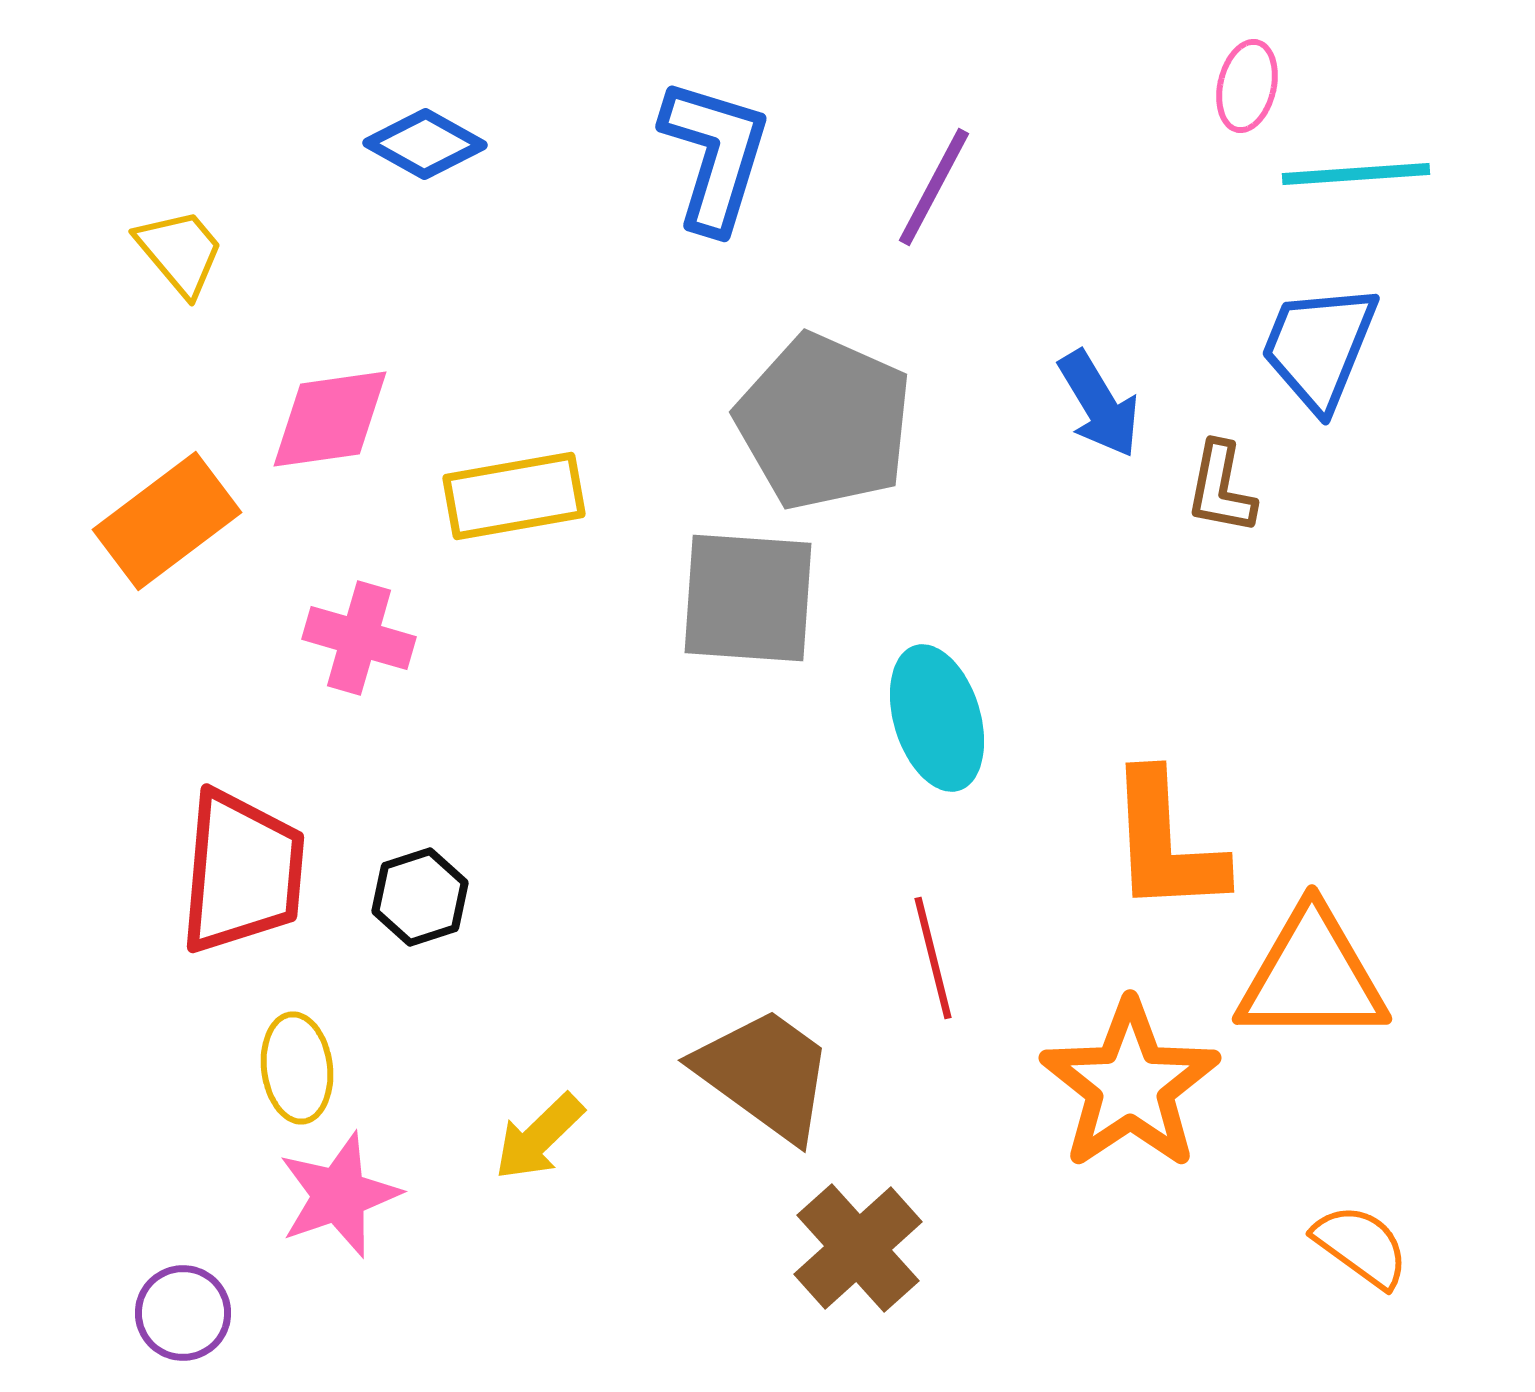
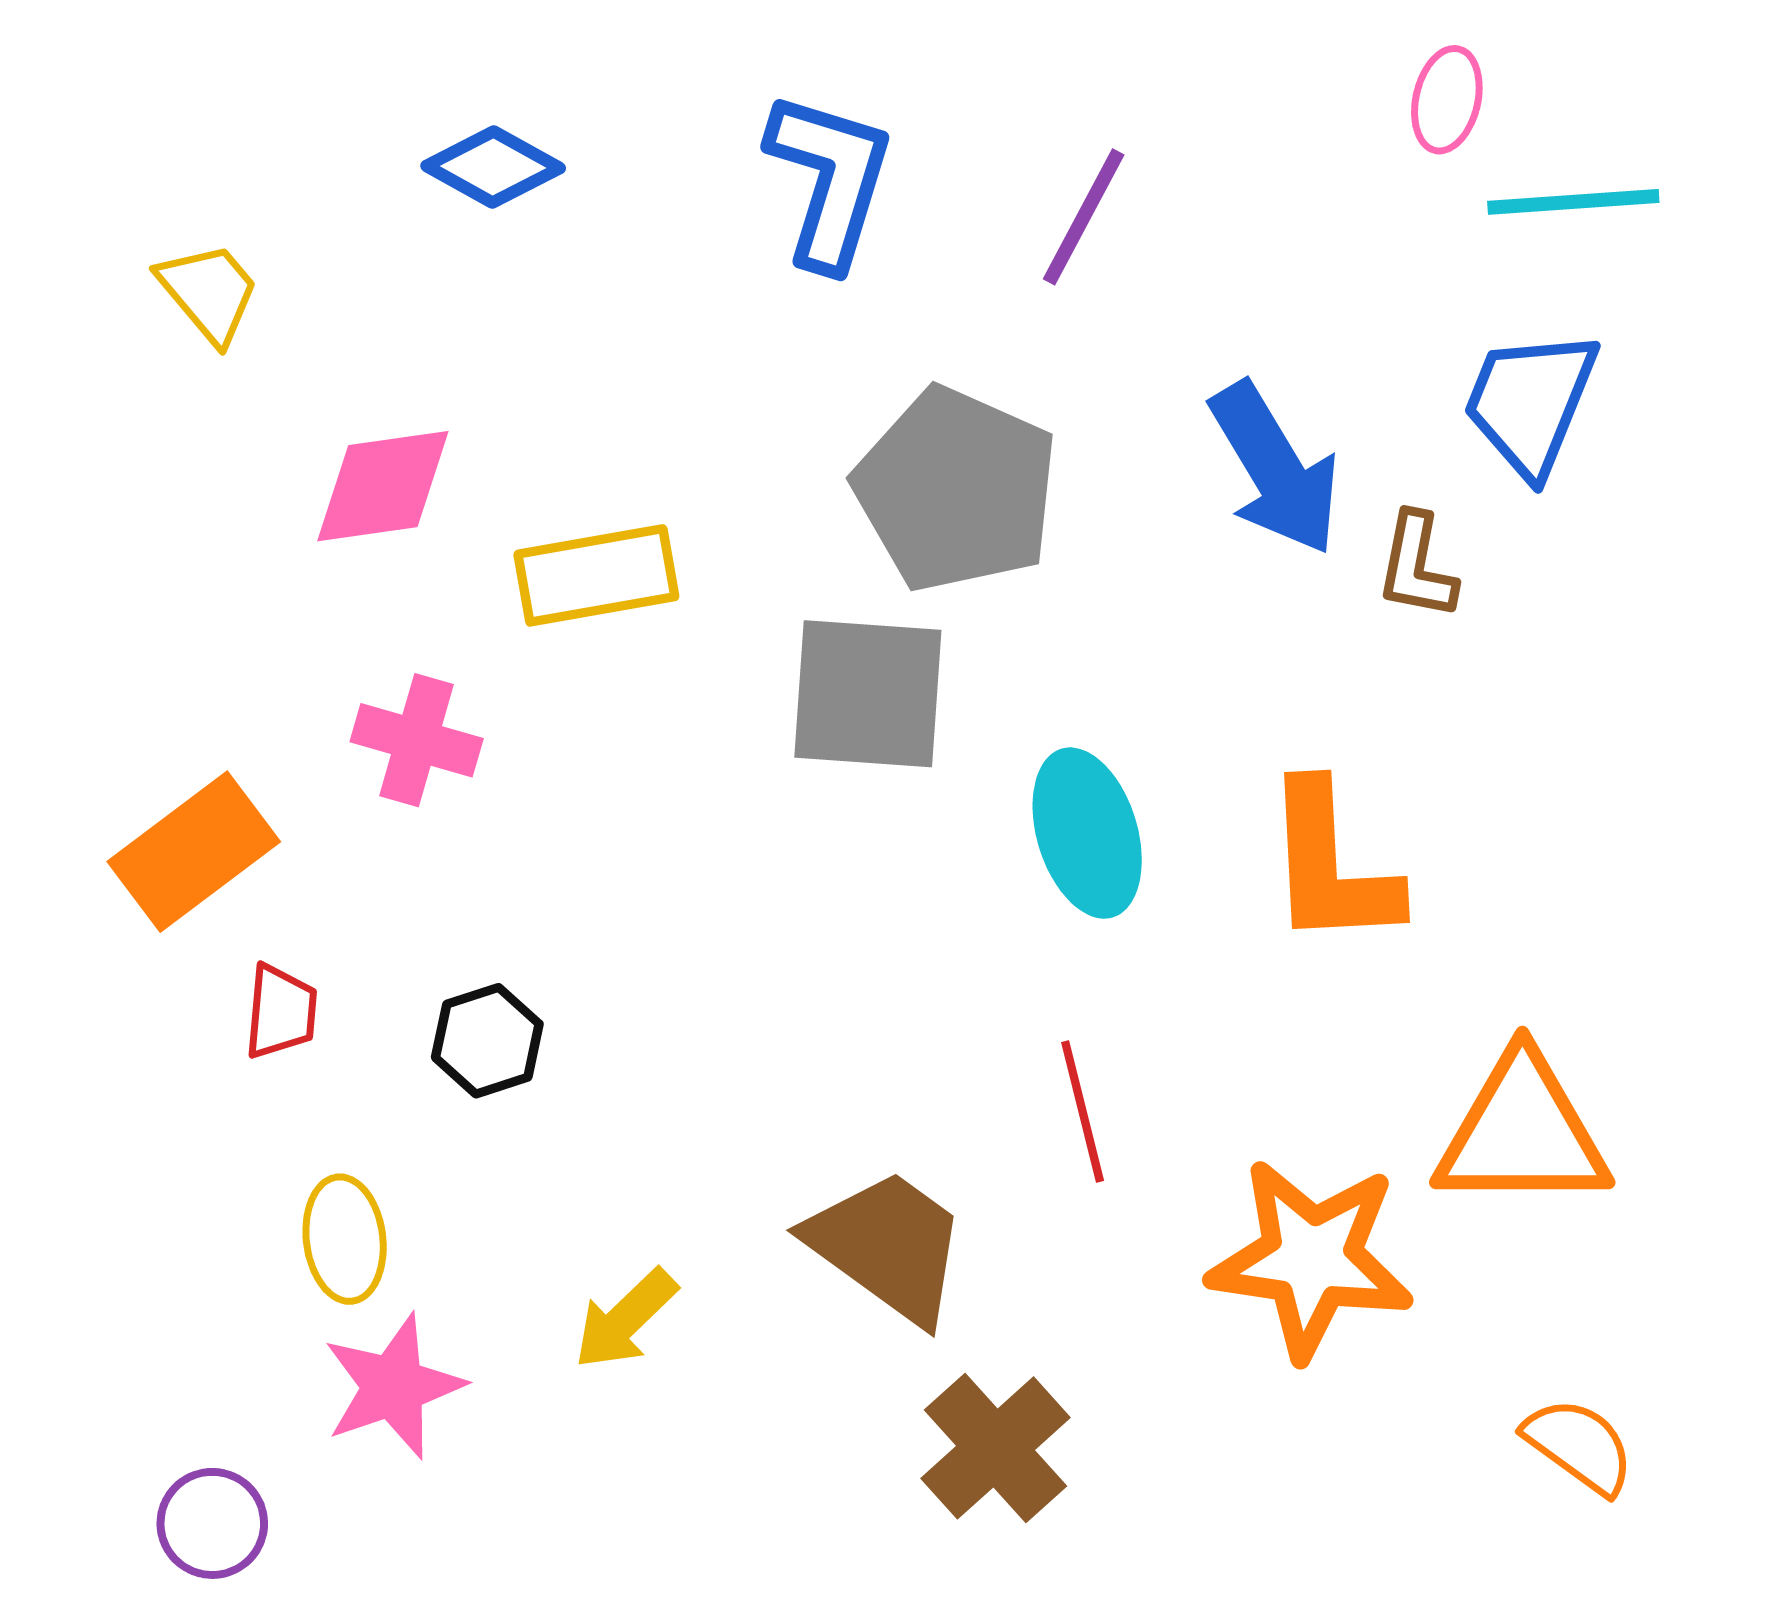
blue arrow: (1099, 404) -> (1275, 469), size x1.4
orange rectangle: (167, 521) -> (194, 852), moved
orange L-shape: (1166, 843) -> (1331, 866), moved
red trapezoid: (242, 872) -> (281, 1012), size x0.5
orange star: (1130, 1085) -> (1311, 1259), turned -30

